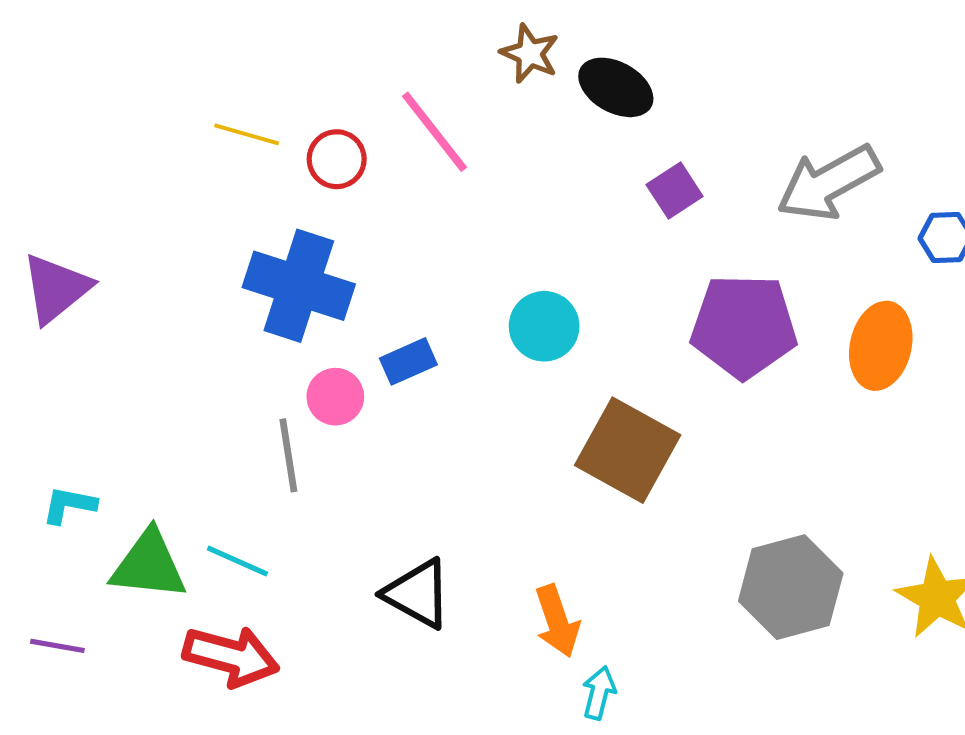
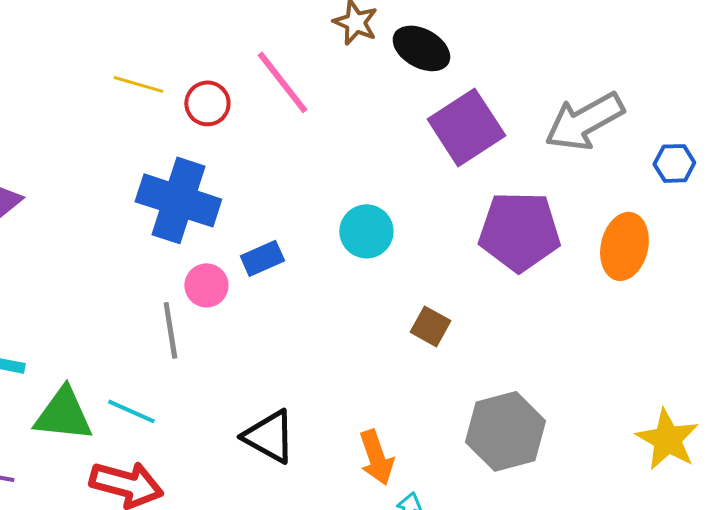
purple square: (675, 191) -> (466, 127), size x1.8
brown square: (628, 450) -> (430, 326), size x0.5
gray hexagon: (791, 587) -> (505, 431), moved

